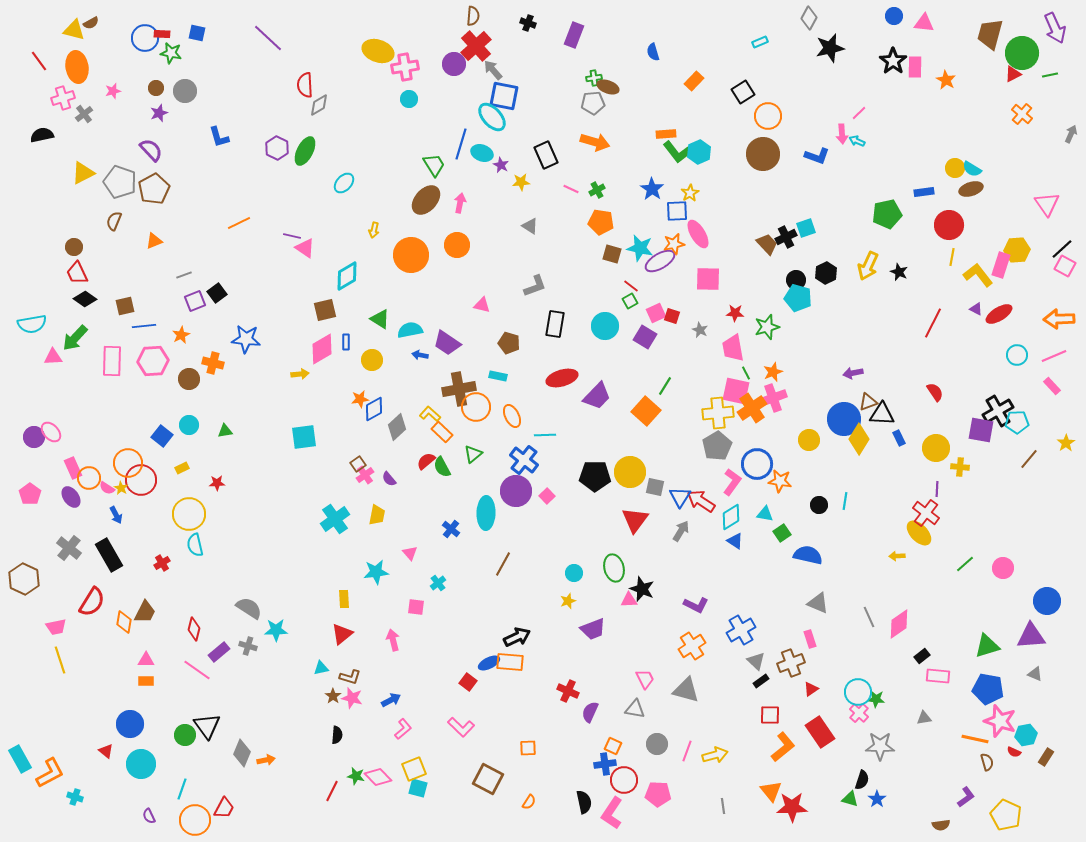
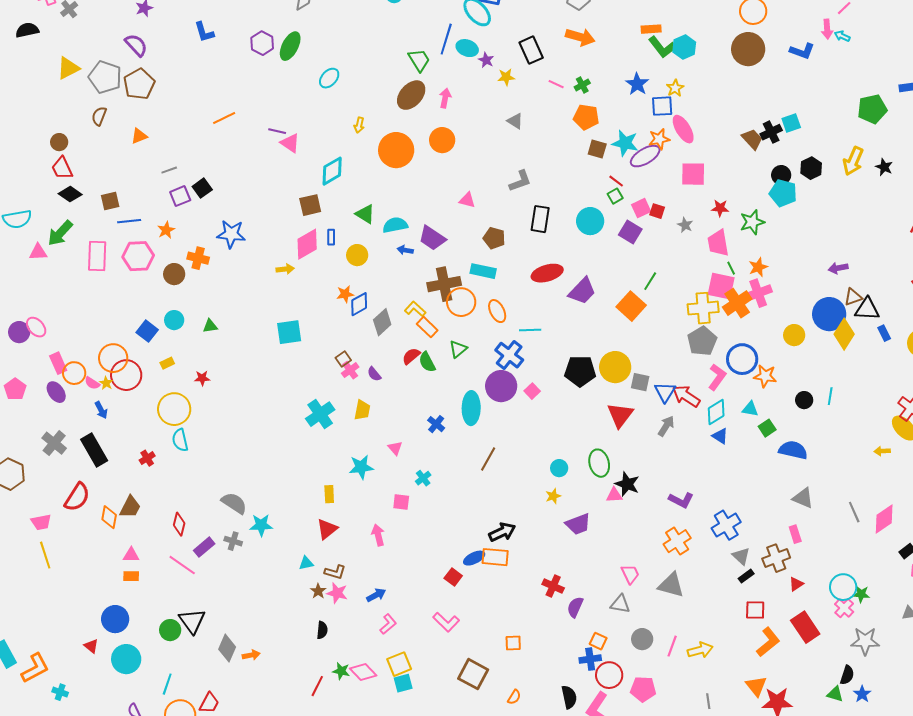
cyan rectangle: (498, 376) -> (483, 271), size x1.4
cyan square: (418, 788) -> (403, 683), turned -30

